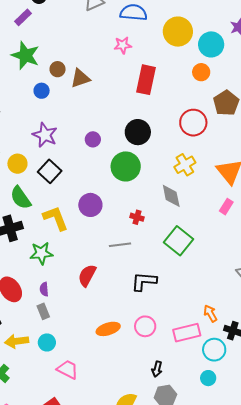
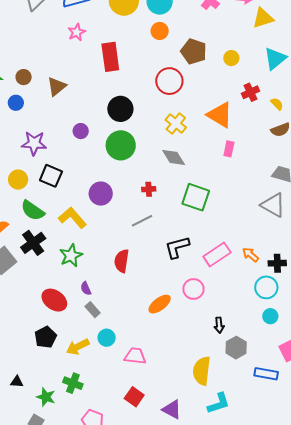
brown triangle: (80, 78) -> (57, 87), moved
pink rectangle: (187, 333) -> (217, 254), moved

